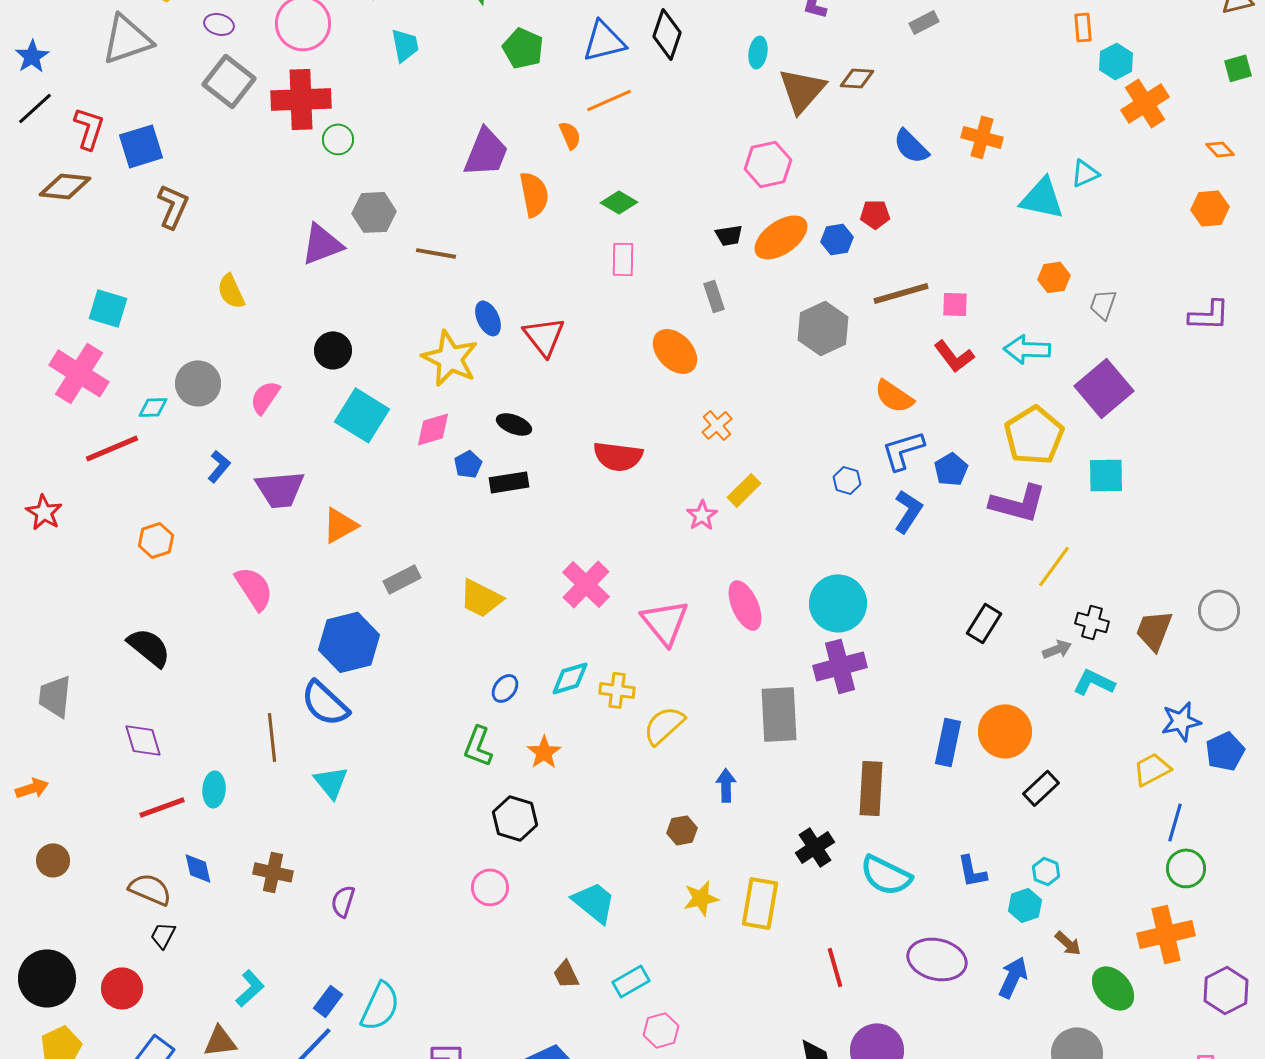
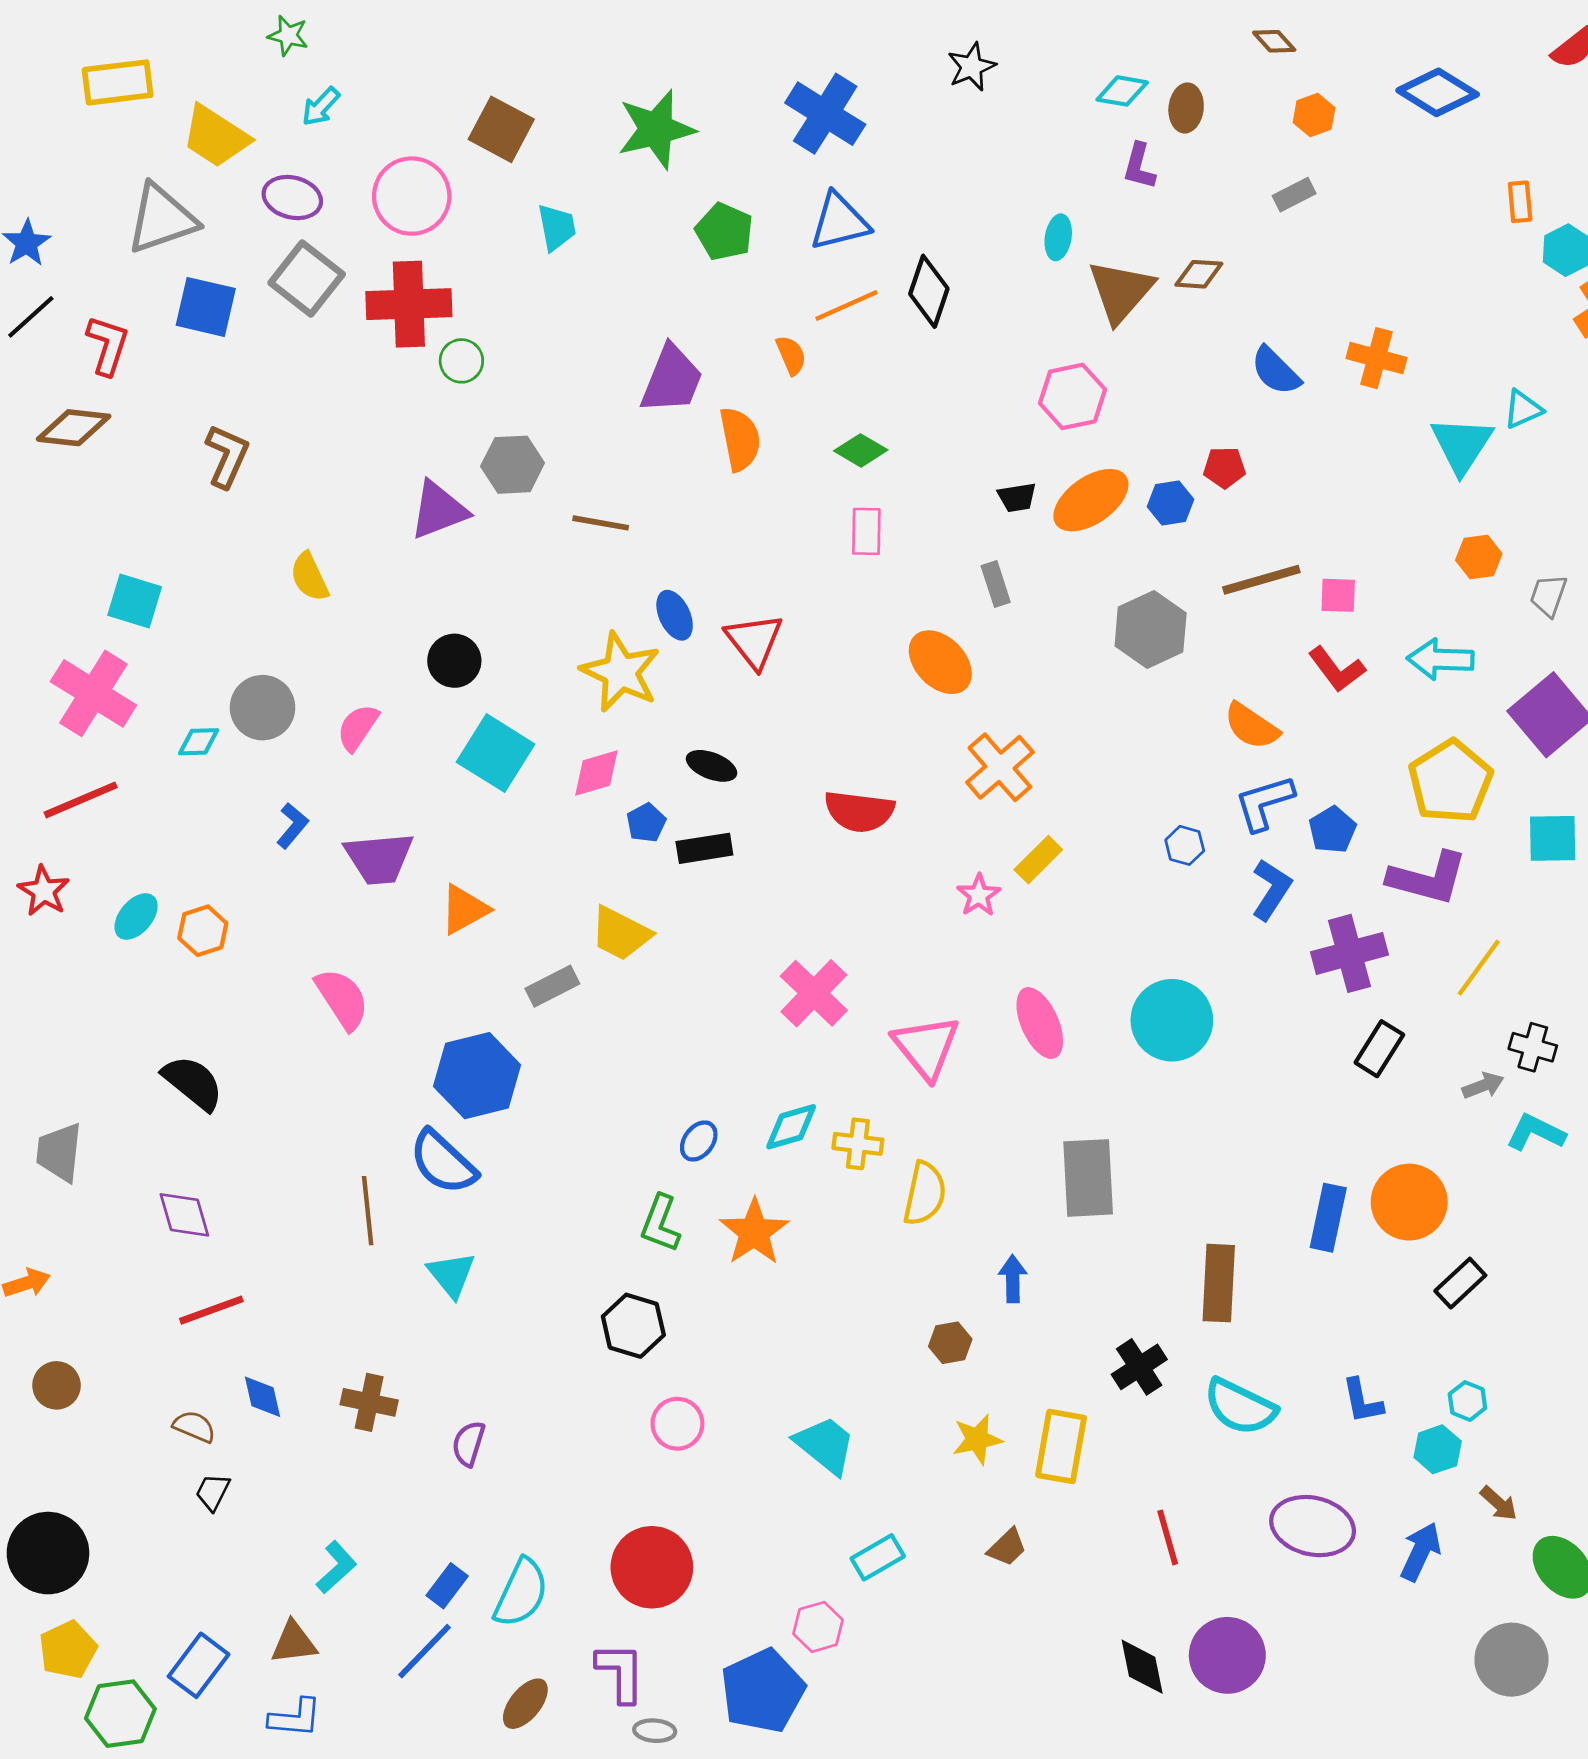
purple ellipse: (219, 24) -> (292, 198), size x1.4
black diamond: (667, 34) -> (929, 291), moved
blue square: (141, 146) -> (206, 307), moved, turned 30
cyan triangle: (1042, 198) -> (1462, 445), turned 51
orange cross: (717, 425) -> (1000, 767), size x1.6
red line: (112, 448) -> (81, 800), moved
yellow trapezoid: (481, 598) -> (621, 934), moved
purple cross: (840, 666) -> (1350, 953), moved
yellow semicircle: (664, 725) -> (925, 1194), turned 144
orange star: (544, 752) -> (754, 1232), size x1.4
cyan ellipse: (214, 789) -> (136, 916), moved, turned 36
black hexagon: (515, 818) -> (633, 1326), moved
brown semicircle: (150, 889) -> (194, 1427), size x0.7
brown trapezoid: (566, 974) -> (1007, 1547), moved, turned -108
red circle: (122, 988) -> (652, 1567), moved, size x1.4
pink hexagon: (661, 1030) -> (818, 1627), moved

